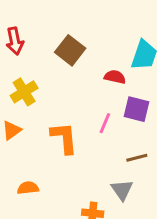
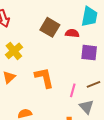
brown square: (70, 50) -> (50, 27), moved
pink line: (105, 123) -> (73, 90), moved

